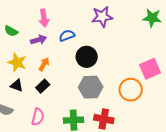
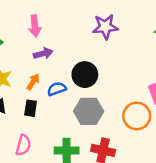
blue semicircle: (67, 36) -> (57, 89), moved
purple arrow: (39, 40) -> (43, 54), moved
black rectangle: (43, 86) -> (31, 108), turned -40

